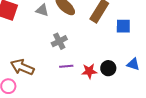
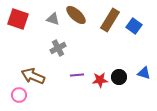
blue square: (123, 26) -> (134, 26), moved, turned 35
gray cross: (59, 41) -> (58, 48), moved

